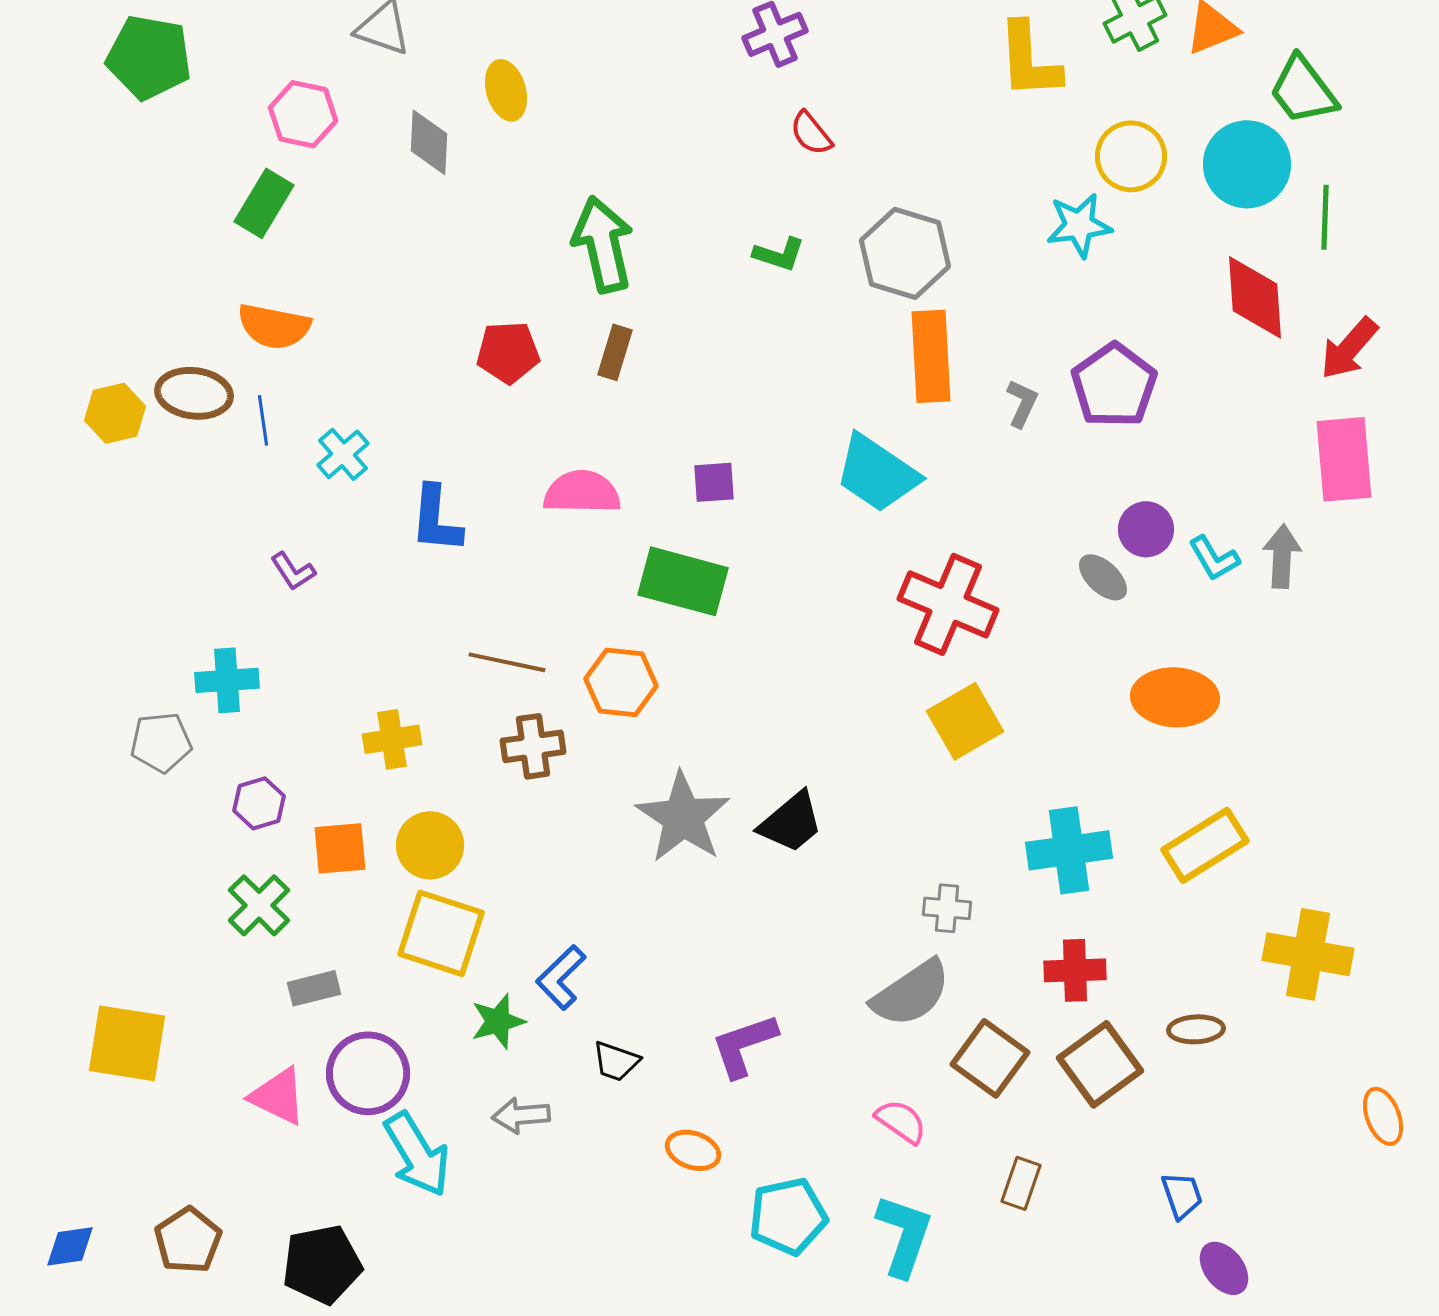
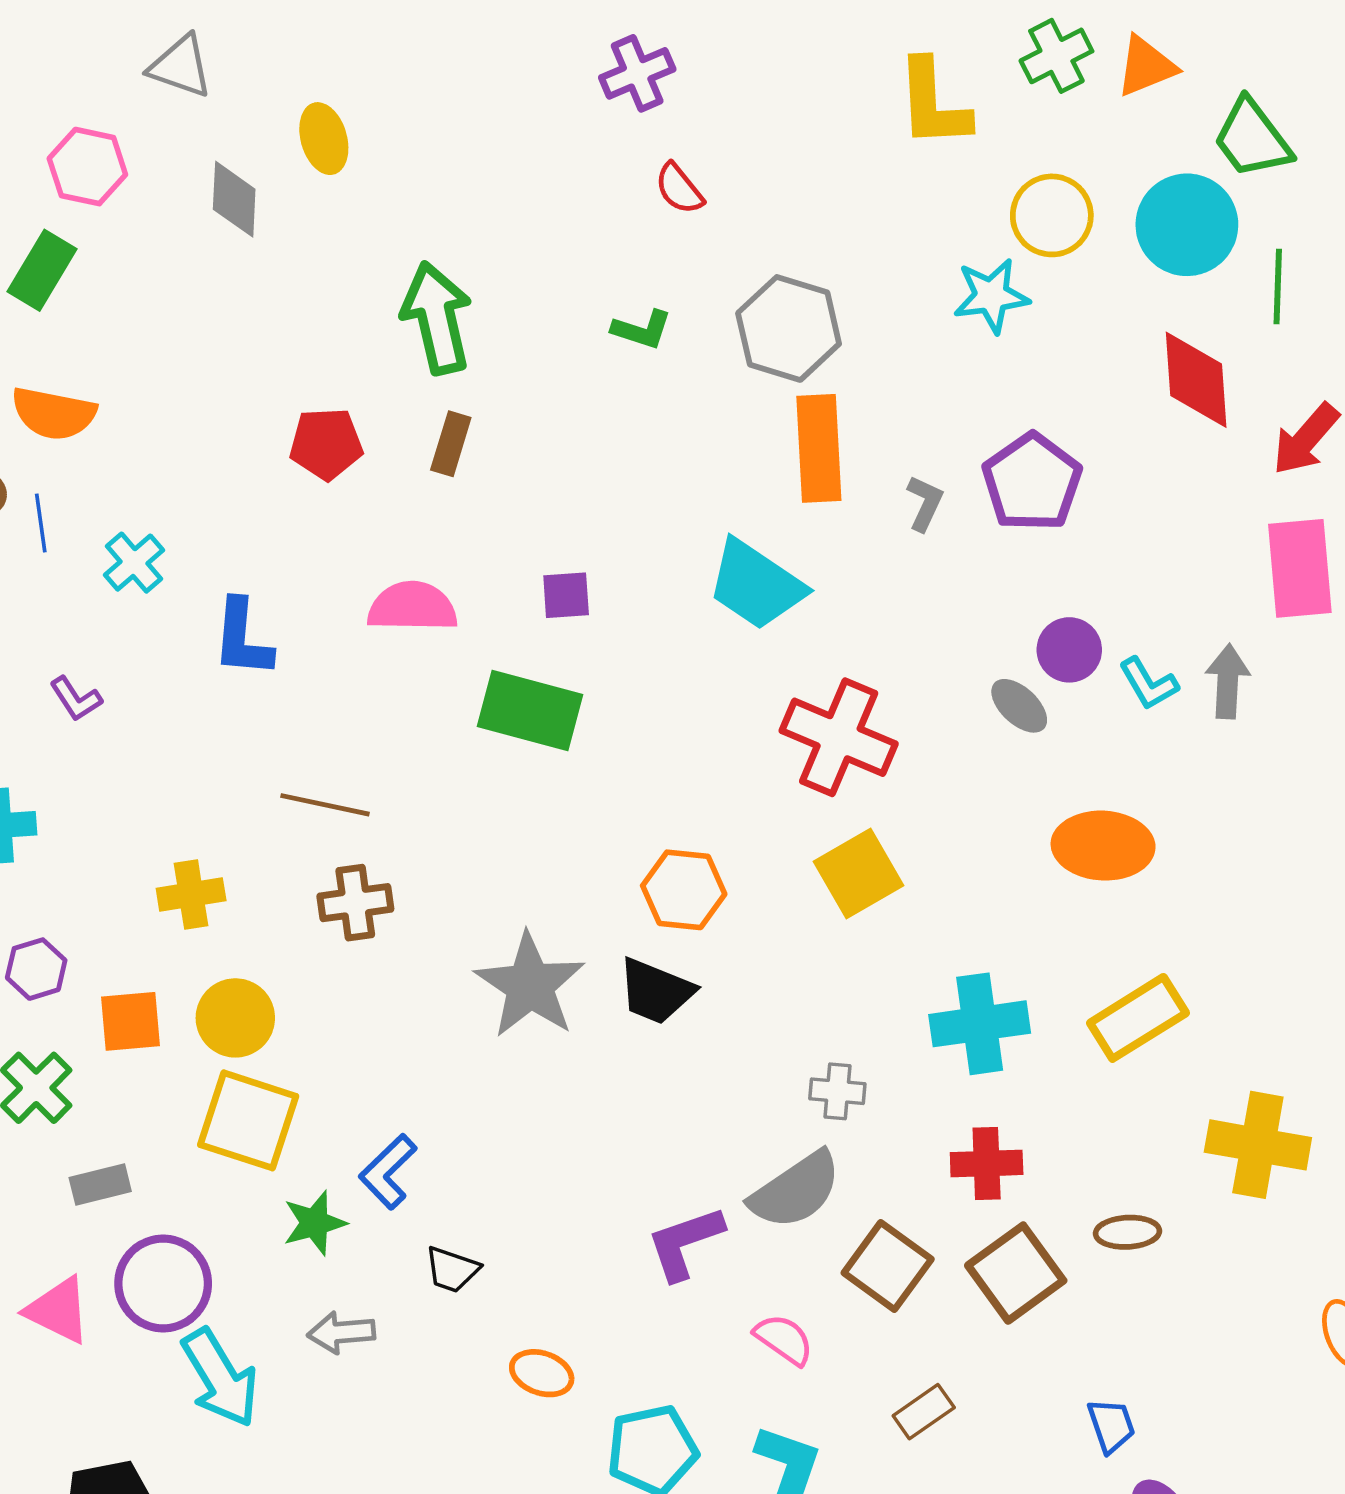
orange hexagon: (621, 682) -> (684, 890), moved
black trapezoid: (791, 822) -> (656, 991), turned 62
purple L-shape: (744, 1045) -> (685, 1243), moved
brown rectangle: (1021, 1183) -> (924, 1412), turned 36

